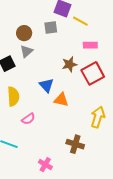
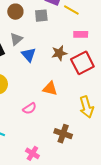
brown circle: (24, 33) -> (15, 12), moved
blue triangle: (46, 85) -> (29, 55), moved
yellow arrow: (98, 117) -> (86, 107), turned 145
pink semicircle: (28, 119) -> (30, 108), moved

